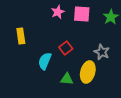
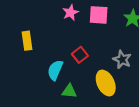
yellow ellipse: (88, 72) -> (106, 83), turned -40
green triangle: (67, 79) -> (69, 91), moved

